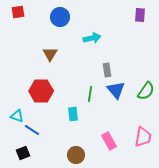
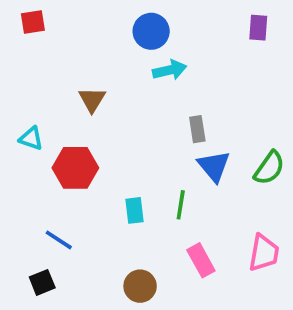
blue circle: (60, 17) -> (151, 31), moved
green line: (90, 94) -> (181, 205), moved
cyan triangle: (17, 116) -> (31, 138), moved

